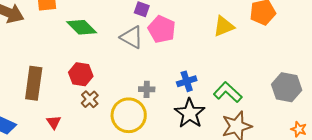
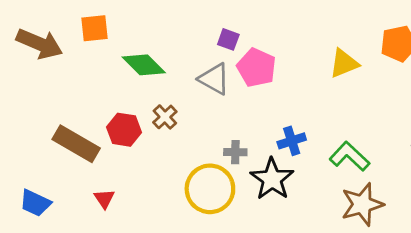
red hexagon: (81, 74) -> (124, 130), moved
brown rectangle: (34, 83) -> (76, 144), turned -68
brown cross: (90, 99) -> (165, 117), moved
black star: (190, 113) -> (272, 179), moved

